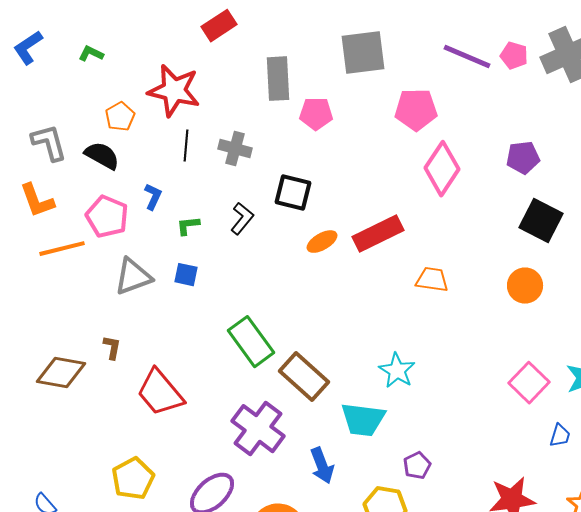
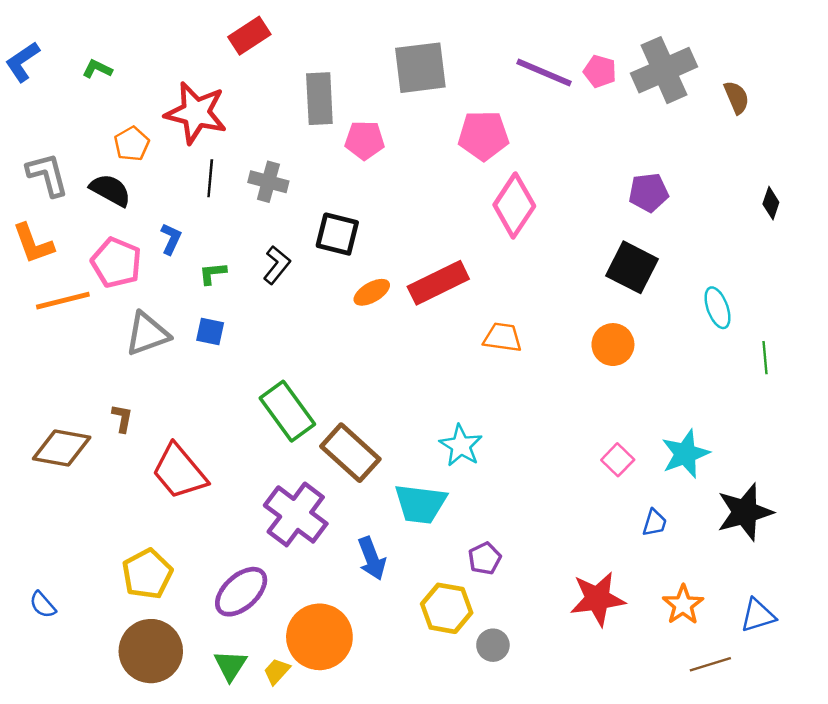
purple pentagon: (523, 158) -> (649, 192), moved
pink square: (529, 383) -> (618, 460), size x0.7

